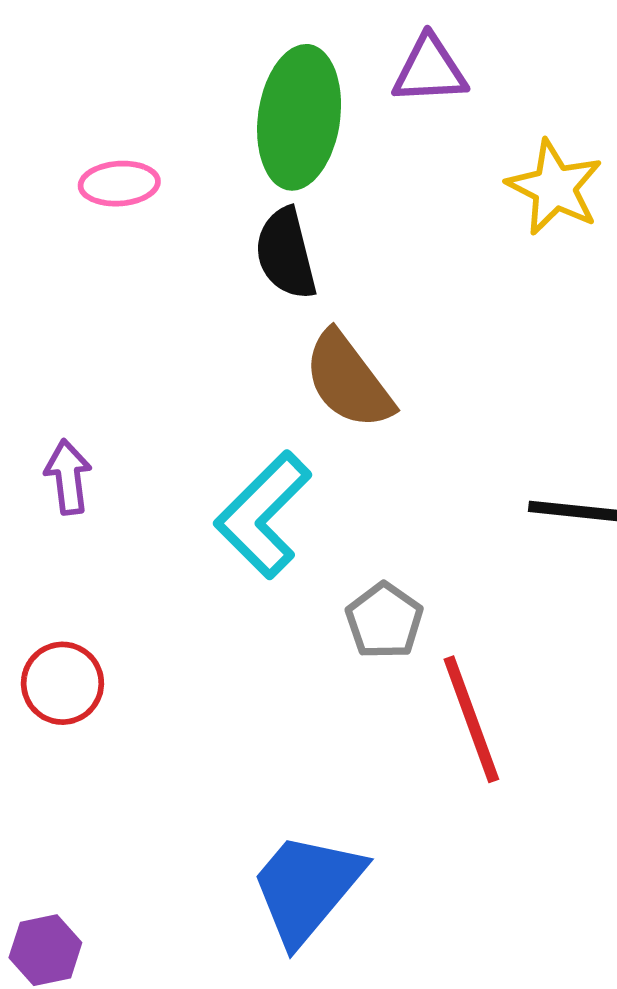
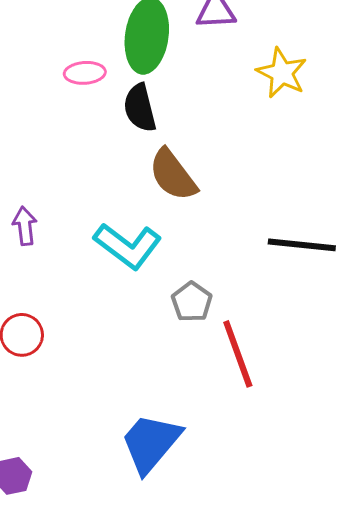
pink ellipse: (119, 184) -> (85, 73), moved
cyan L-shape: (263, 515) -> (128, 246), turned -98

